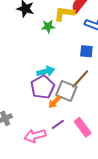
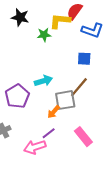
purple pentagon: (43, 87) -> (17, 96), moved
gray square: (66, 91) -> (65, 100), turned -30
purple line: (58, 124) -> (49, 133), moved

